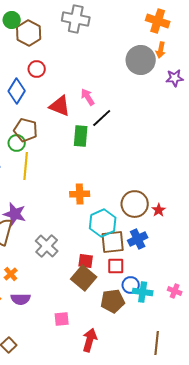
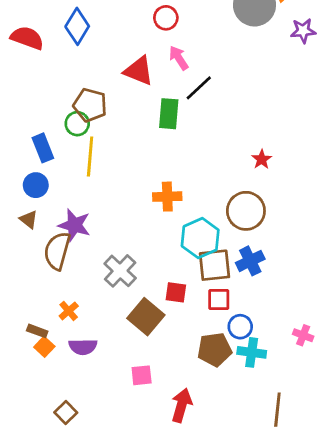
red circle: (37, 69) -> (166, 18), moved
blue diamond: (17, 91) -> (77, 26), moved
red star: (159, 210) -> (262, 159), moved
brown square: (84, 278) -> (146, 317), moved
cyan cross: (143, 292) -> (252, 352), moved

